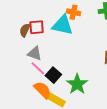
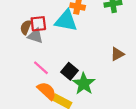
gray triangle: (35, 53) -> (35, 36), moved
black square: (53, 75) -> (69, 71), moved

